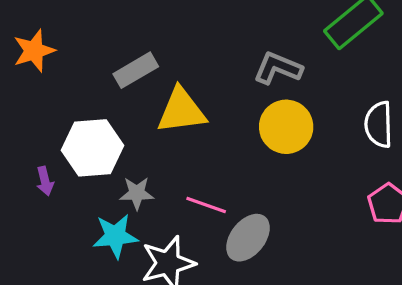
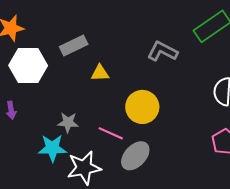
yellow triangle: (181, 111) -> (100, 73), size x0.6
yellow circle: (286, 127) -> (142, 107), moved
white hexagon: (92, 148) -> (28, 66), moved

